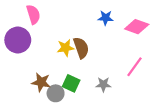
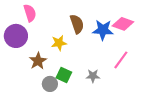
blue star: (106, 18) -> (103, 30), moved, size x1.5
brown semicircle: (81, 48) -> (77, 24), moved
brown star: (41, 82) -> (38, 61), moved, turned 30

